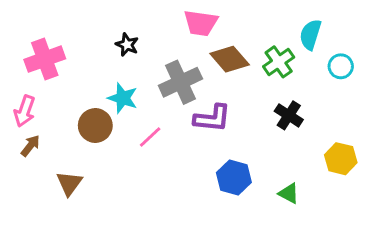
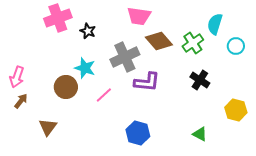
pink cross: (45, 59) -> (58, 18), moved
blue hexagon: (234, 177) -> (138, 133), moved

